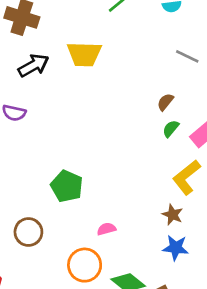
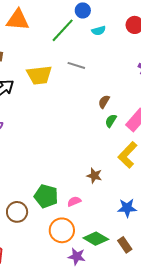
gray line: (187, 56) -> (76, 65), moved
green pentagon: (67, 186) -> (46, 196), moved
brown star: (173, 215) -> (94, 176), moved

